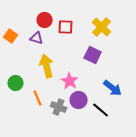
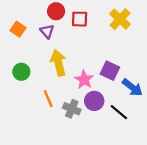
purple triangle: (37, 38) -> (47, 31), turned 32
purple square: (93, 55) -> (110, 71), moved
green circle: (16, 83) -> (21, 72), moved

